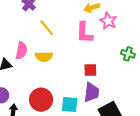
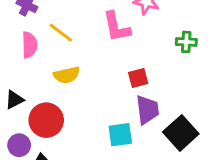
pink semicircle: (21, 51) -> (30, 45), moved
red circle: (41, 100) -> (46, 120), moved

